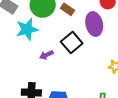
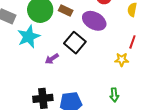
purple ellipse: (94, 24) -> (94, 21), turned -40

